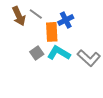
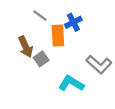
brown arrow: (19, 16) -> (26, 47), moved
cyan L-shape: (59, 53) -> (71, 83), moved

